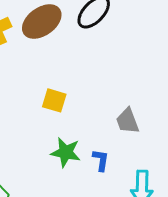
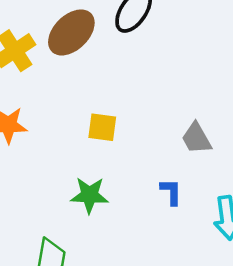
green star: (66, 152) -> (89, 195), moved

